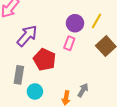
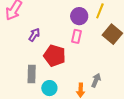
purple arrow: (27, 36) -> (34, 35), size x0.6

